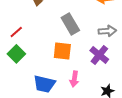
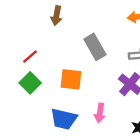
orange square: (62, 51) -> (71, 79), moved

